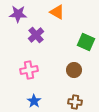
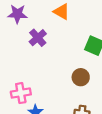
pink cross: (29, 70) -> (21, 93), moved

